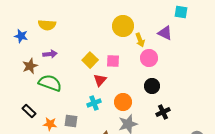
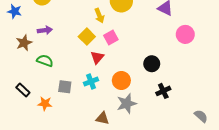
yellow arrow: (140, 40) -> (99, 16), moved
pink circle: (149, 58) -> (185, 34), moved
pink square: (113, 61) -> (111, 38), turned -32
green semicircle: (50, 83) -> (45, 61), size x0.7
gray square: (71, 121) -> (65, 87), moved

